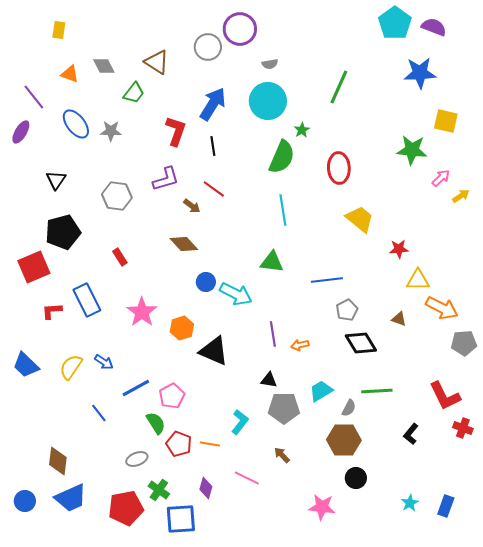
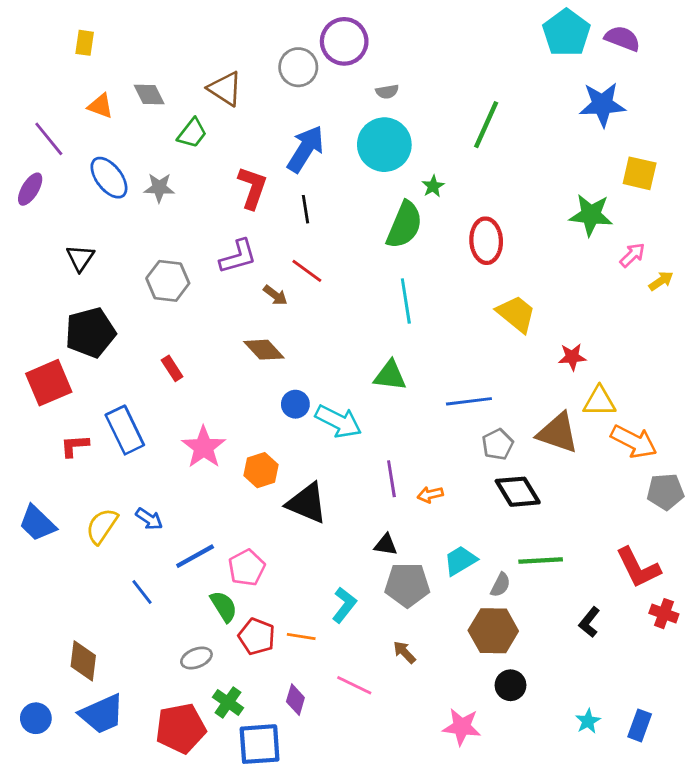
brown triangle: (399, 319) -> (558, 433), moved, size x2.0

